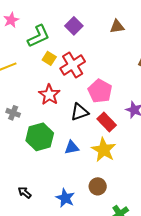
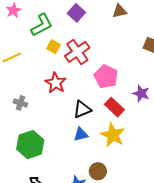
black triangle: (80, 112) -> (82, 109), moved
green hexagon: (40, 137) -> (30, 145), moved
brown circle: (98, 186) -> (98, 171), moved

